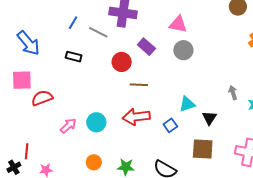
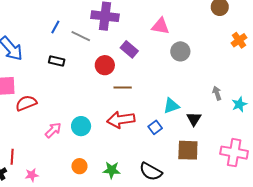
gray circle: (183, 50) -> (180, 51), moved

